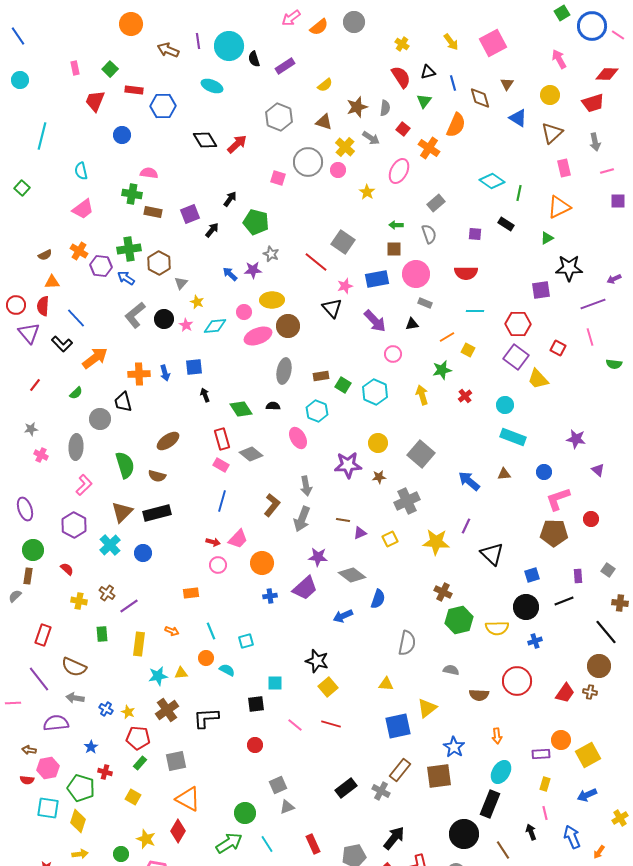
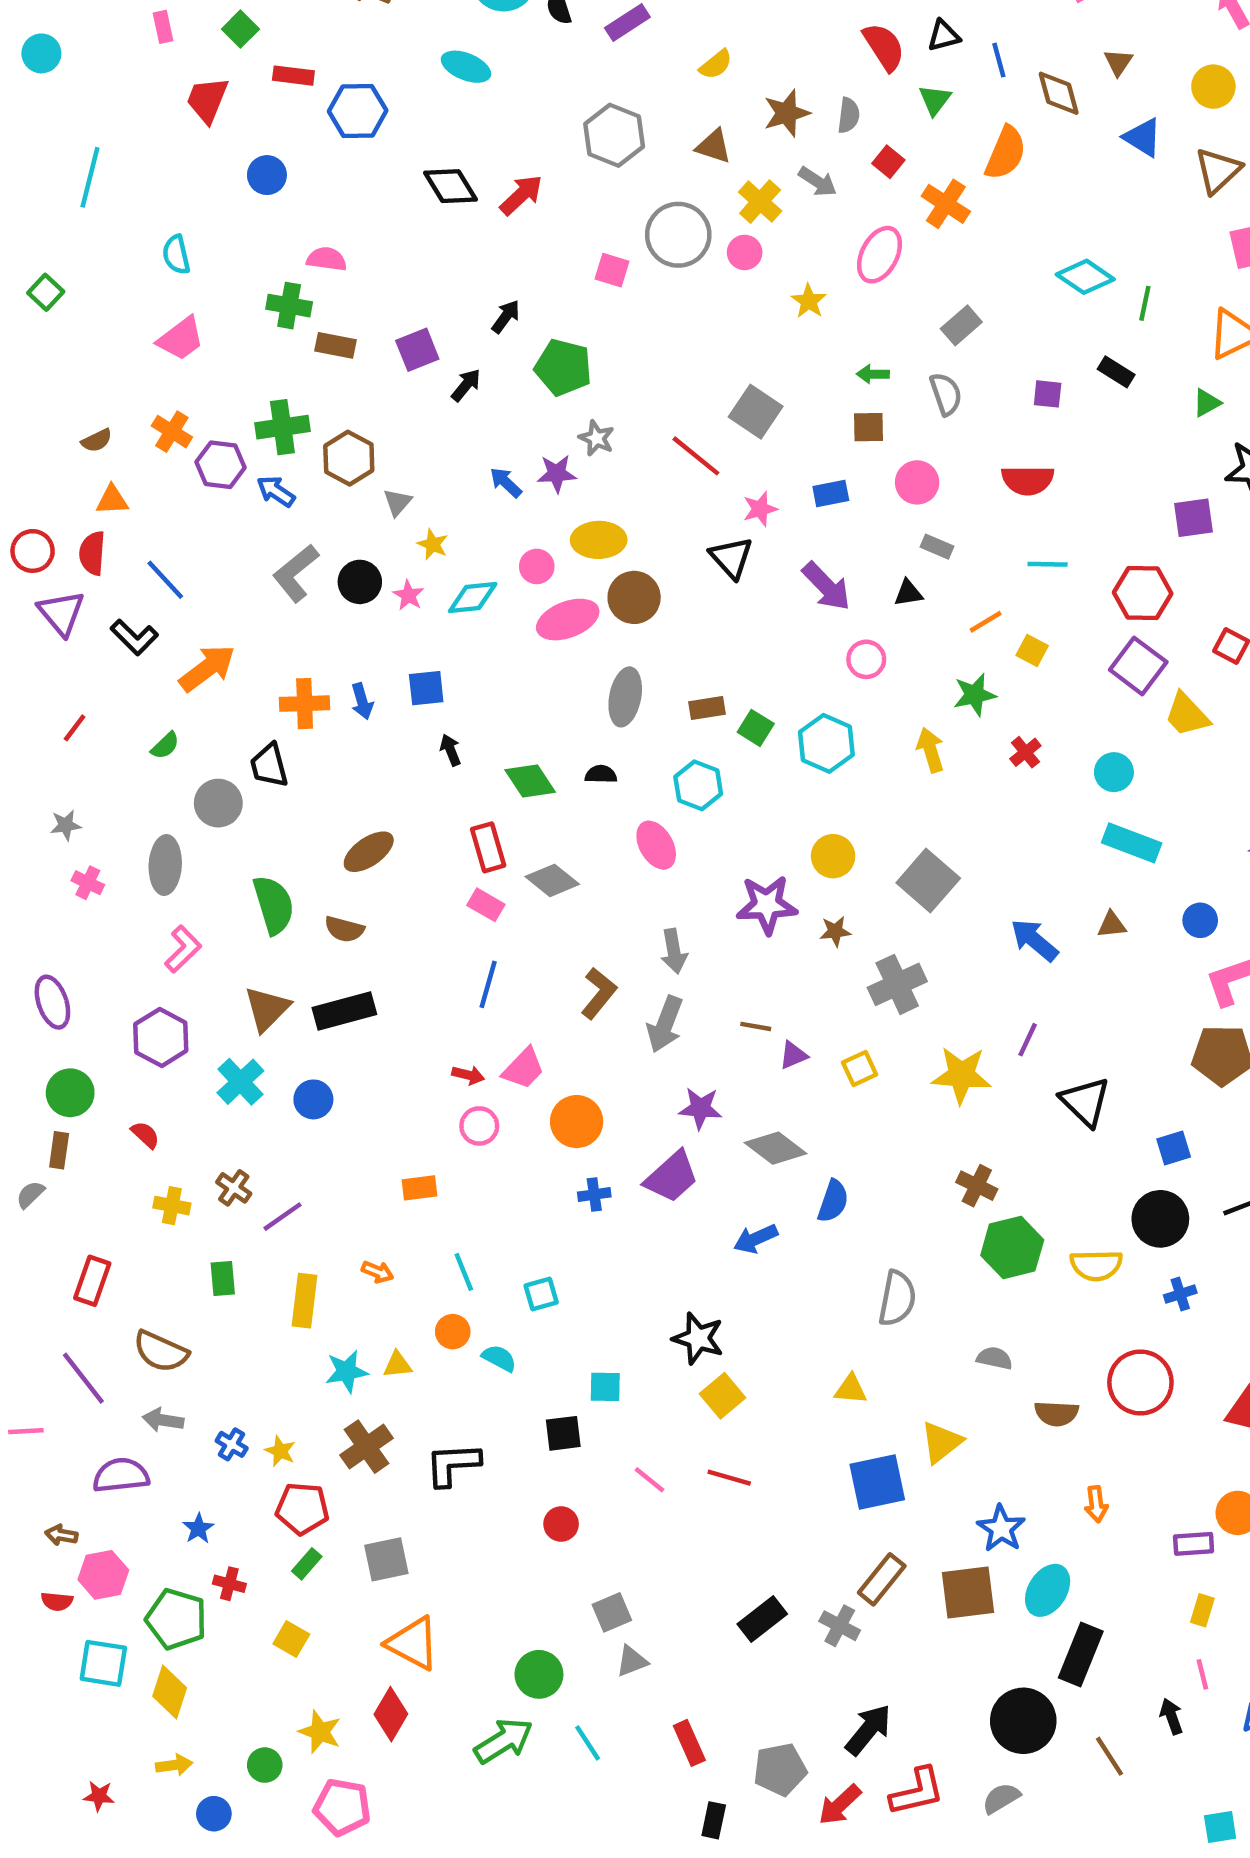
pink circle: (416, 274) -> (917, 482), size x0.7
blue rectangle: (377, 279) -> (831, 493), size x0.7
cyan ellipse: (501, 772) -> (1048, 1590), moved

